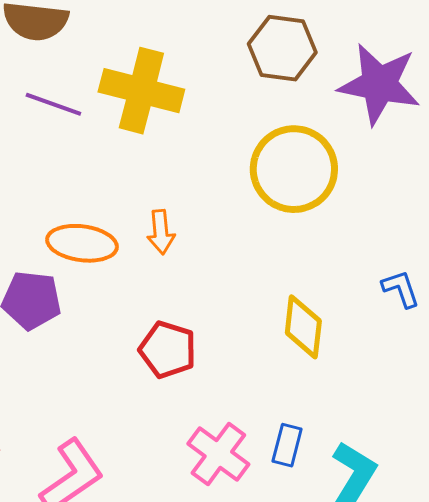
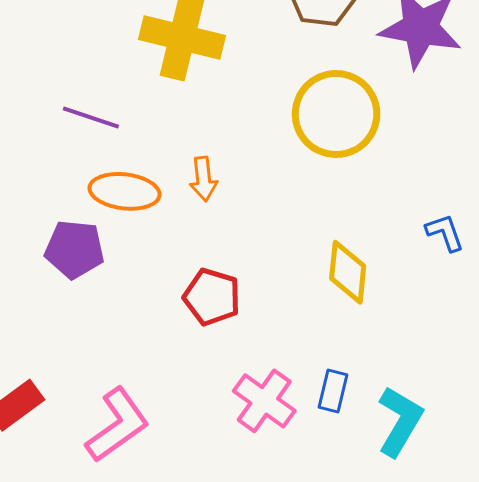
purple line: (53, 104) -> (91, 117), moved

